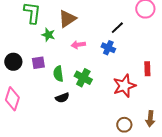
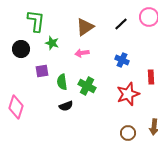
brown triangle: (67, 19) -> (85, 27), moved
black line: (117, 28) -> (121, 24), moved
blue cross: (108, 48) -> (122, 60), moved
black circle: (13, 62) -> (21, 49), moved

